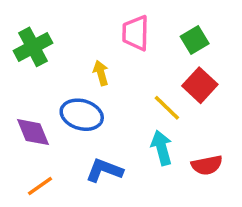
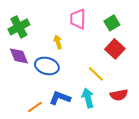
yellow line: (167, 108) -> (96, 74), moved
purple diamond: (33, 132) -> (19, 56), moved
cyan arrow: (162, 148) -> (88, 98), moved
orange line: (40, 186) -> (35, 107), moved

